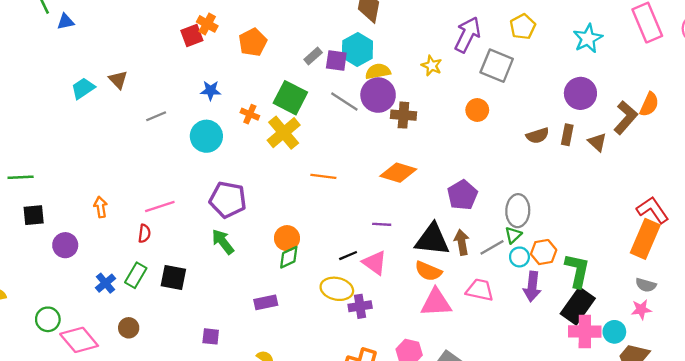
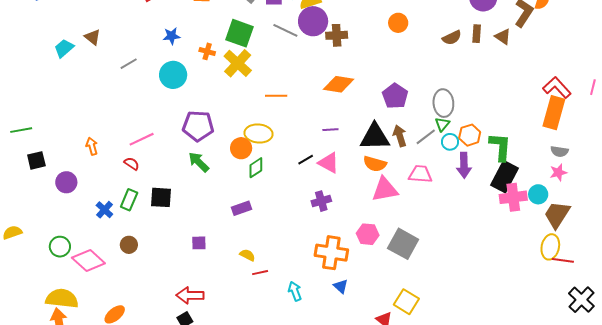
red semicircle: (144, 233) -> (132, 164), turned -56
orange circle: (287, 238) -> (241, 148), moved
yellow ellipse: (337, 289) -> (259, 134), moved

